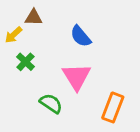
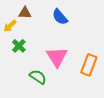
blue semicircle: (81, 36) -> (60, 17), moved
orange rectangle: (113, 107) -> (89, 65), moved

